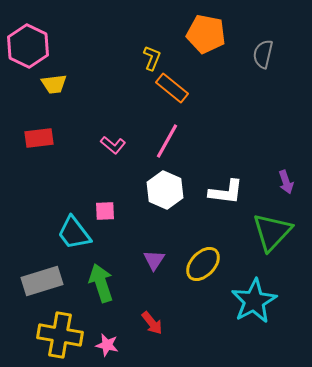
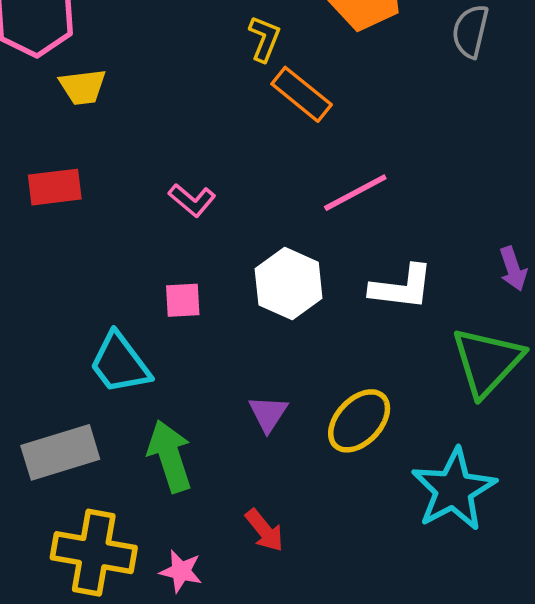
pink line: (167, 141) -> (355, 193), moved, turned 33
pink square: (105, 211) -> (183, 300), moved

